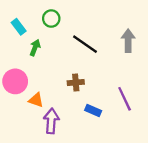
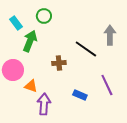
black line: (85, 44) -> (86, 49), moved
green arrow: (35, 48) -> (30, 41), size x1.5
brown cross: (76, 83) -> (59, 63), moved

